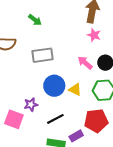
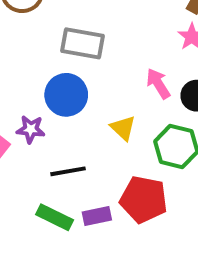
blue circle: (54, 86) -> (66, 95), moved

